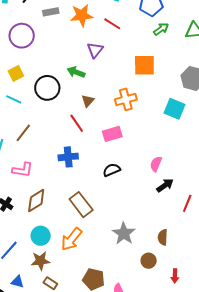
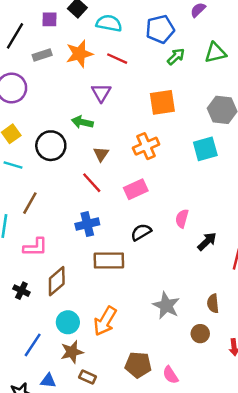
cyan square: (174, 109) -> (205, 149), turned -30
pink semicircle: (156, 164) -> (182, 219), moved
brown rectangle: (81, 205) -> (109, 260), moved, turned -45

